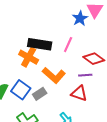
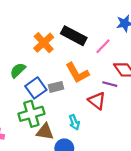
orange cross: (29, 57) -> (44, 43), moved
blue square: (21, 90) -> (36, 88), moved

